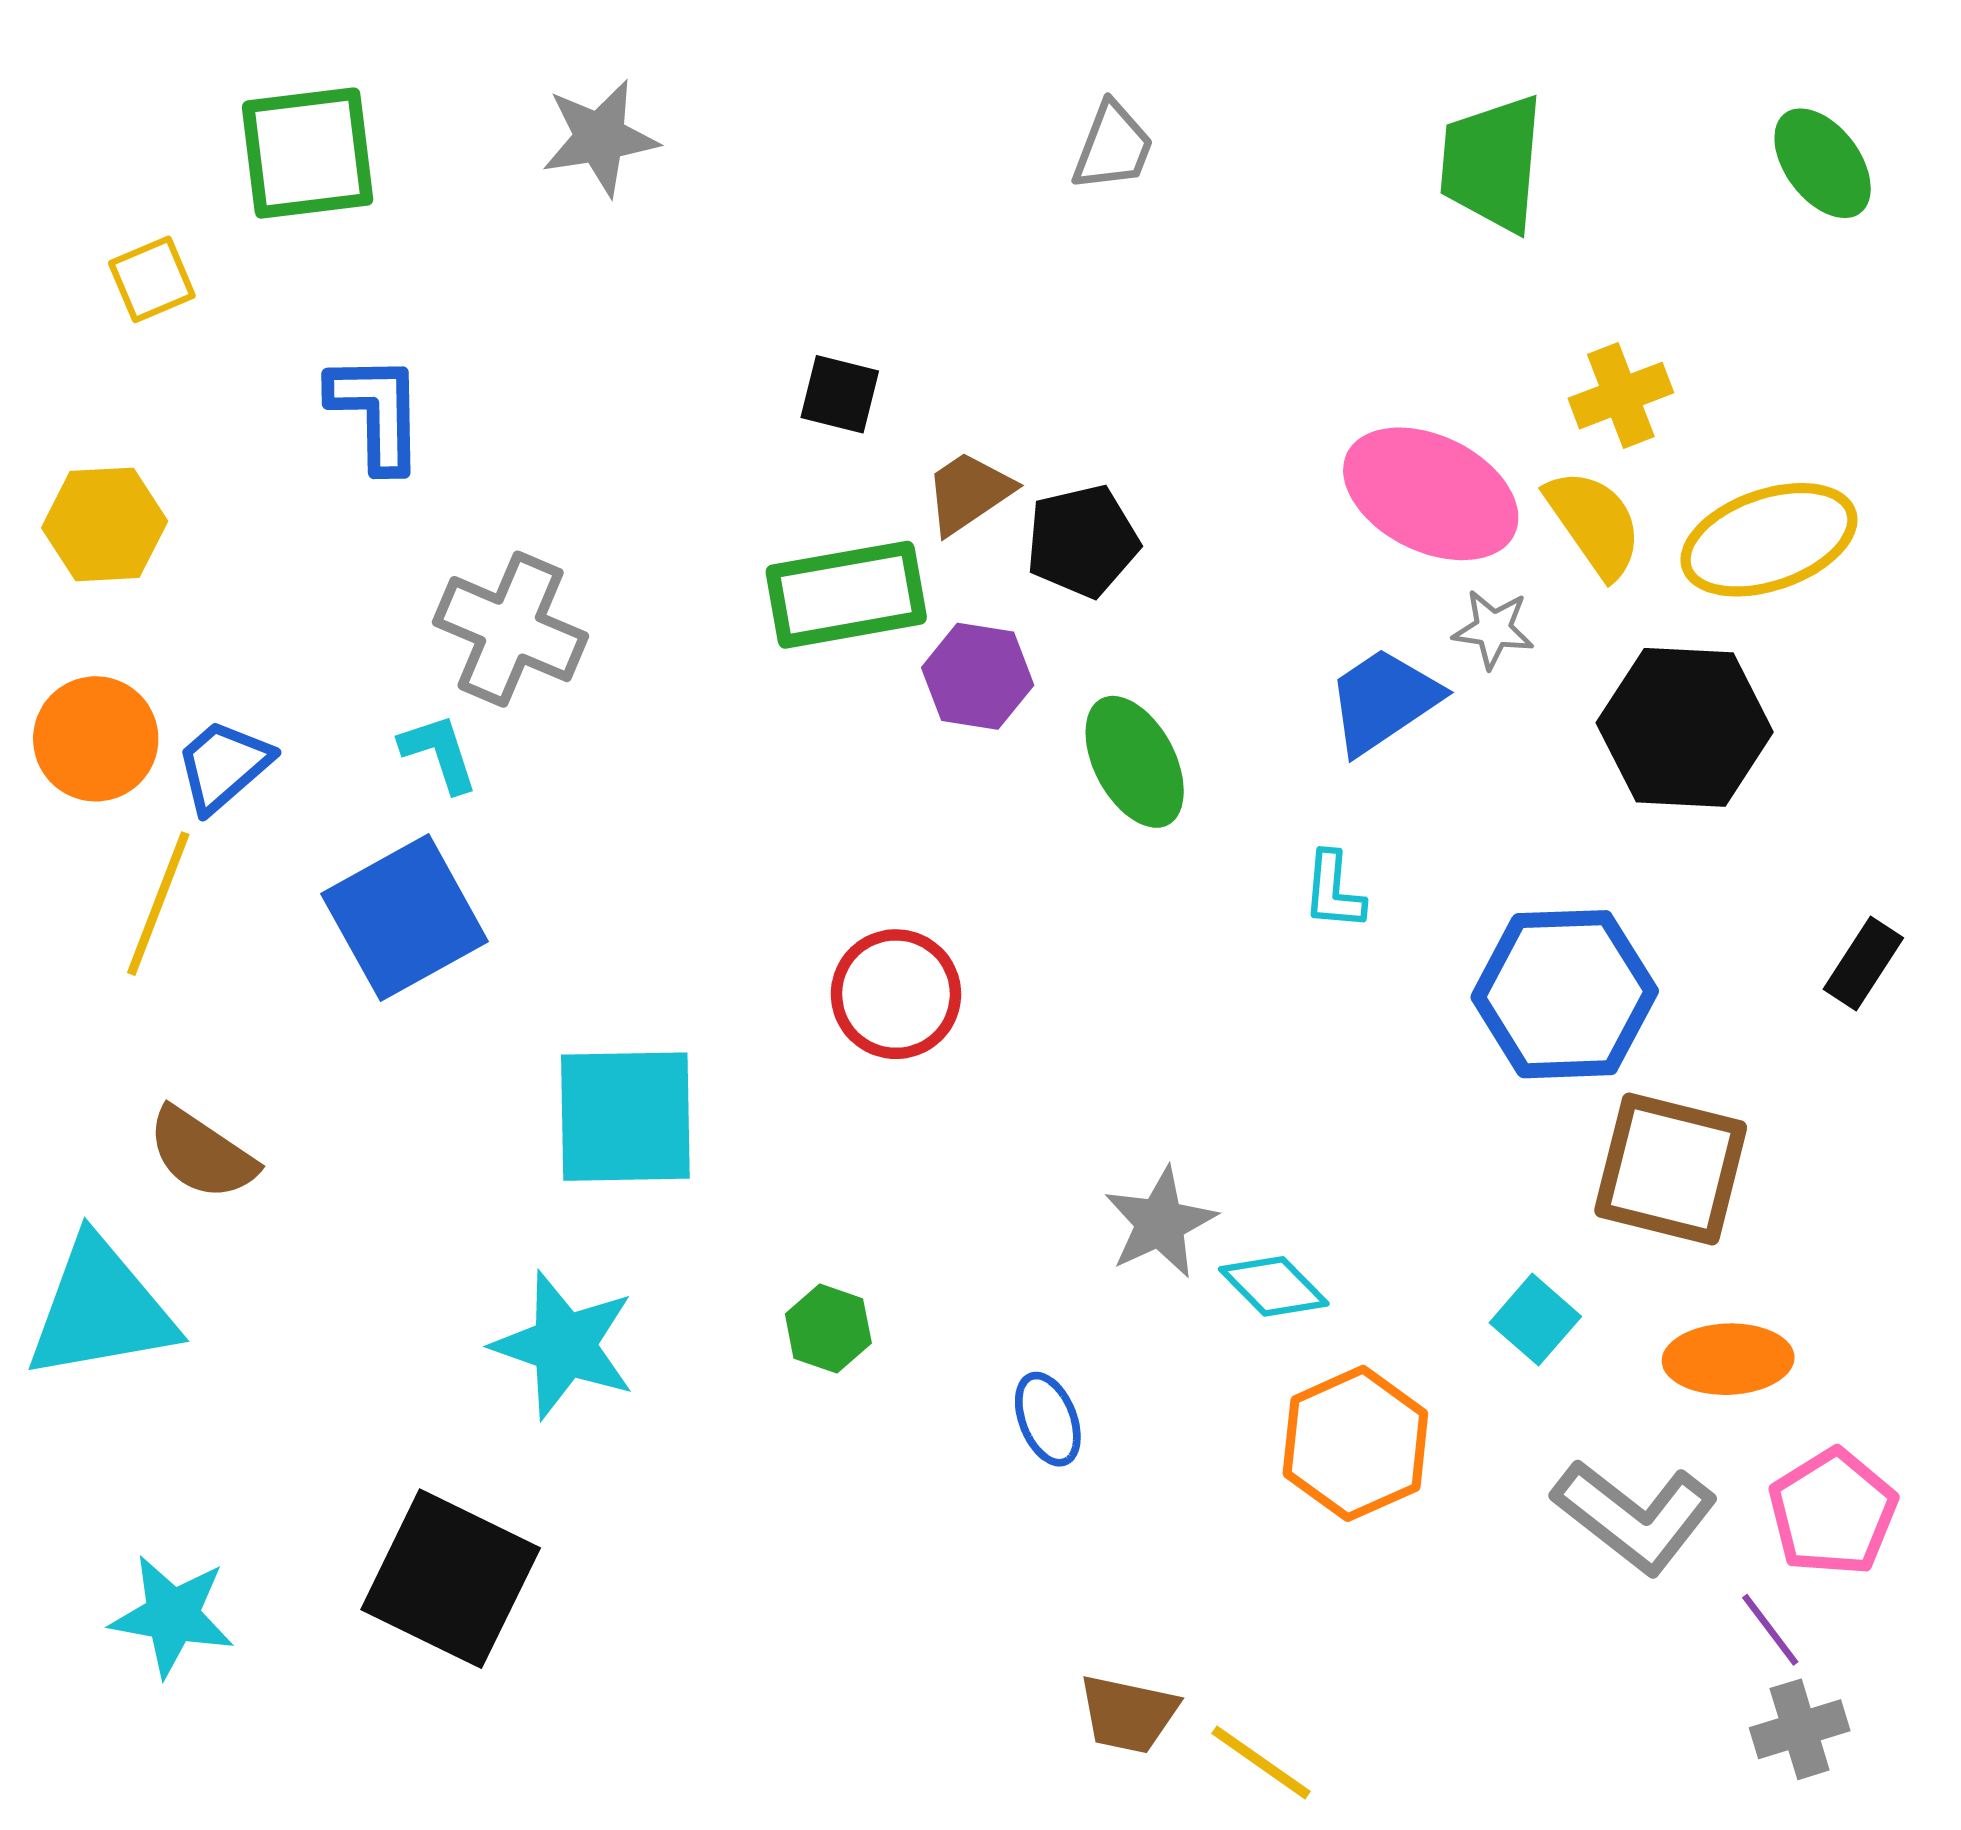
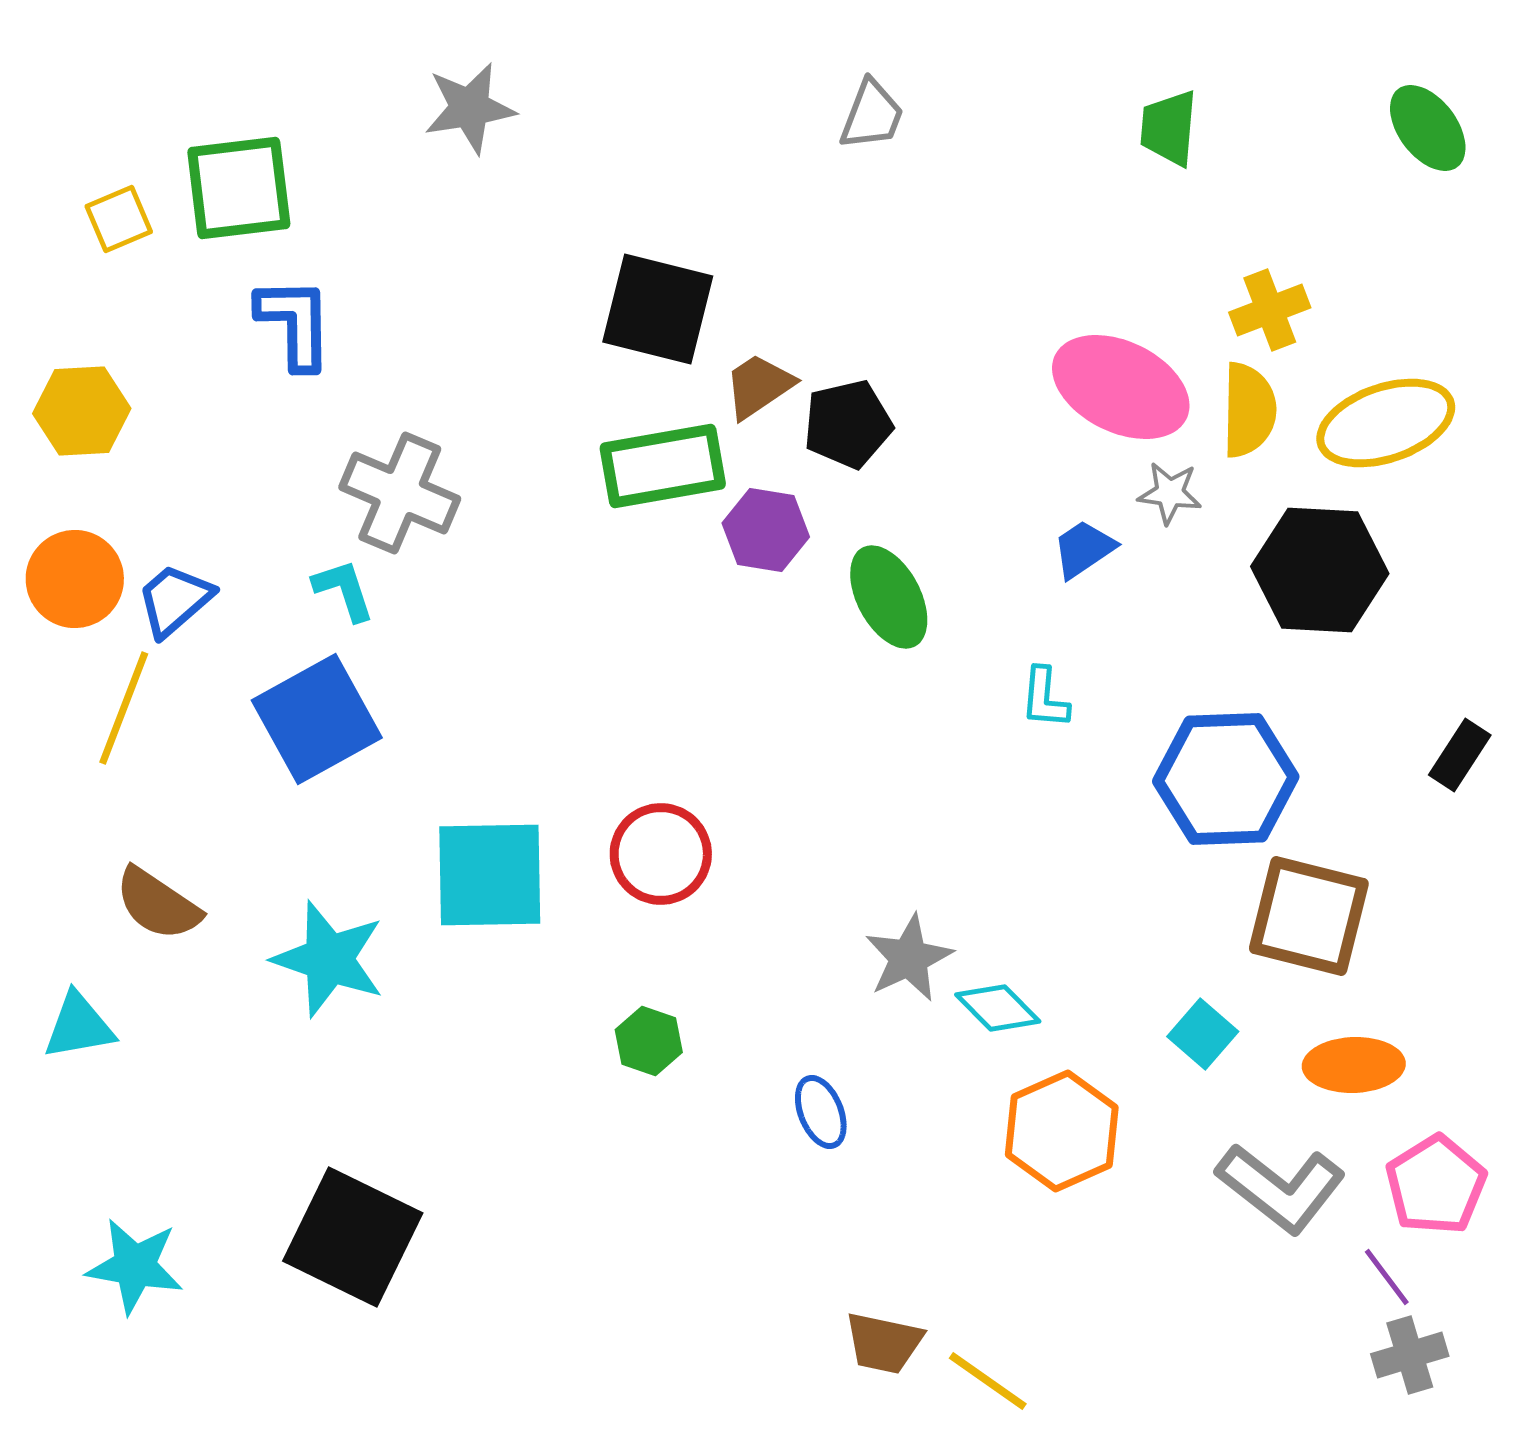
green square: (308, 153) -> (239, 188), moved
green trapezoid: (1492, 163) -> (1169, 128), size x0.7
black square: (840, 394) -> (658, 309), size x1.8
yellow semicircle: (1594, 523) -> (1249, 410), turned 36
blue trapezoid: (1384, 701) -> (1084, 549), size x0.7
red circle: (896, 994) -> (661, 854), moved
cyan triangle: (101, 1309) -> (79, 1026), size x0.6
cyan star: (564, 1345) -> (329, 959), moved

